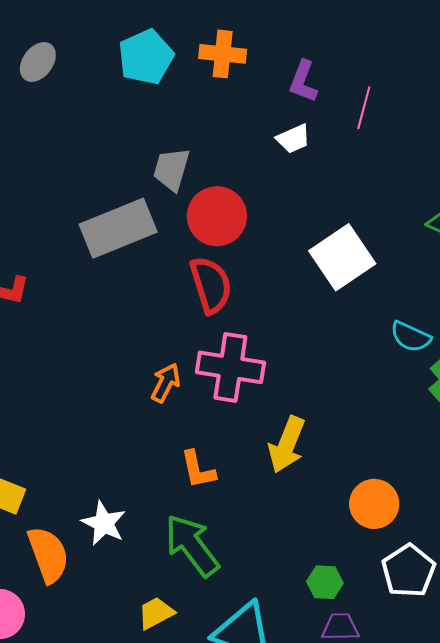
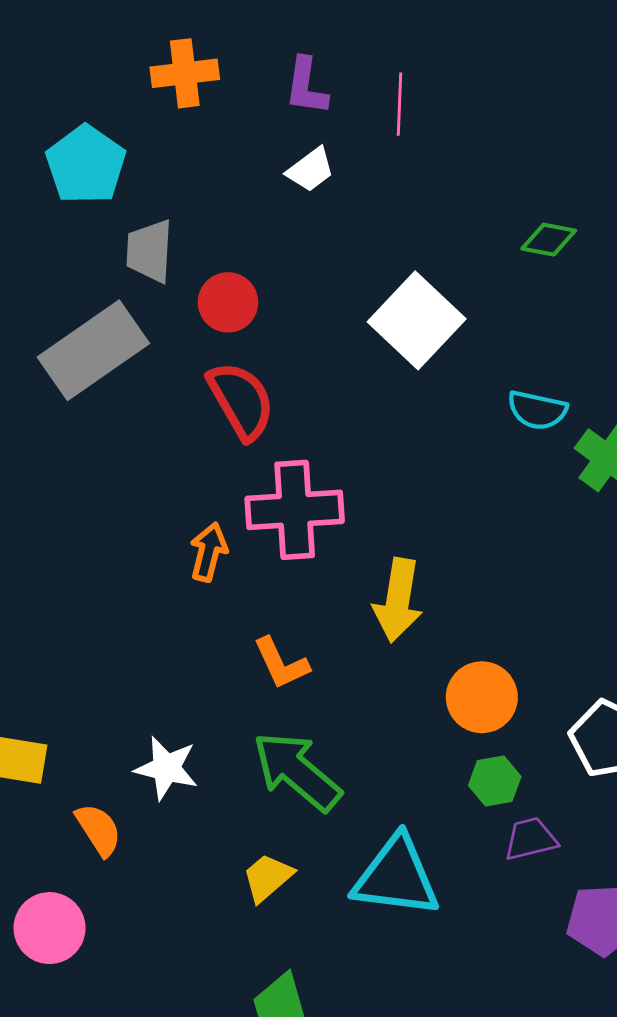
cyan pentagon: (146, 57) -> (86, 165), moved
red circle: (217, 216) -> (228, 302), size x0.7
orange circle: (374, 504) -> (482, 697), moved
orange semicircle: (48, 555) -> (99, 830), size x0.7

